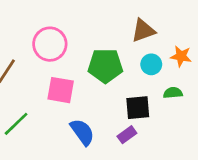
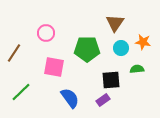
brown triangle: (143, 31) -> (115, 23), turned -36
pink circle: (50, 44) -> (46, 33), size x0.7

